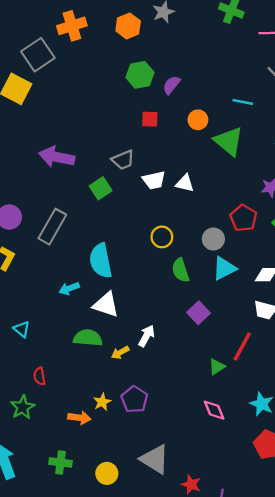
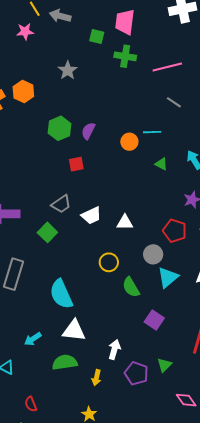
orange hexagon: (128, 26) -> (23, 91), moved
orange circle: (198, 120) -> (129, 142), moved
green triangle: (229, 141) -> (161, 164), moved, size x0.5
white triangle: (185, 183) -> (125, 222), moved
cyan arrow: (69, 289) -> (33, 339), moved
yellow arrow: (120, 353) -> (97, 378), moved, turned -35
green triangle: (217, 367) -> (164, 365), moved
purple pentagon: (134, 399) -> (136, 373), moved

